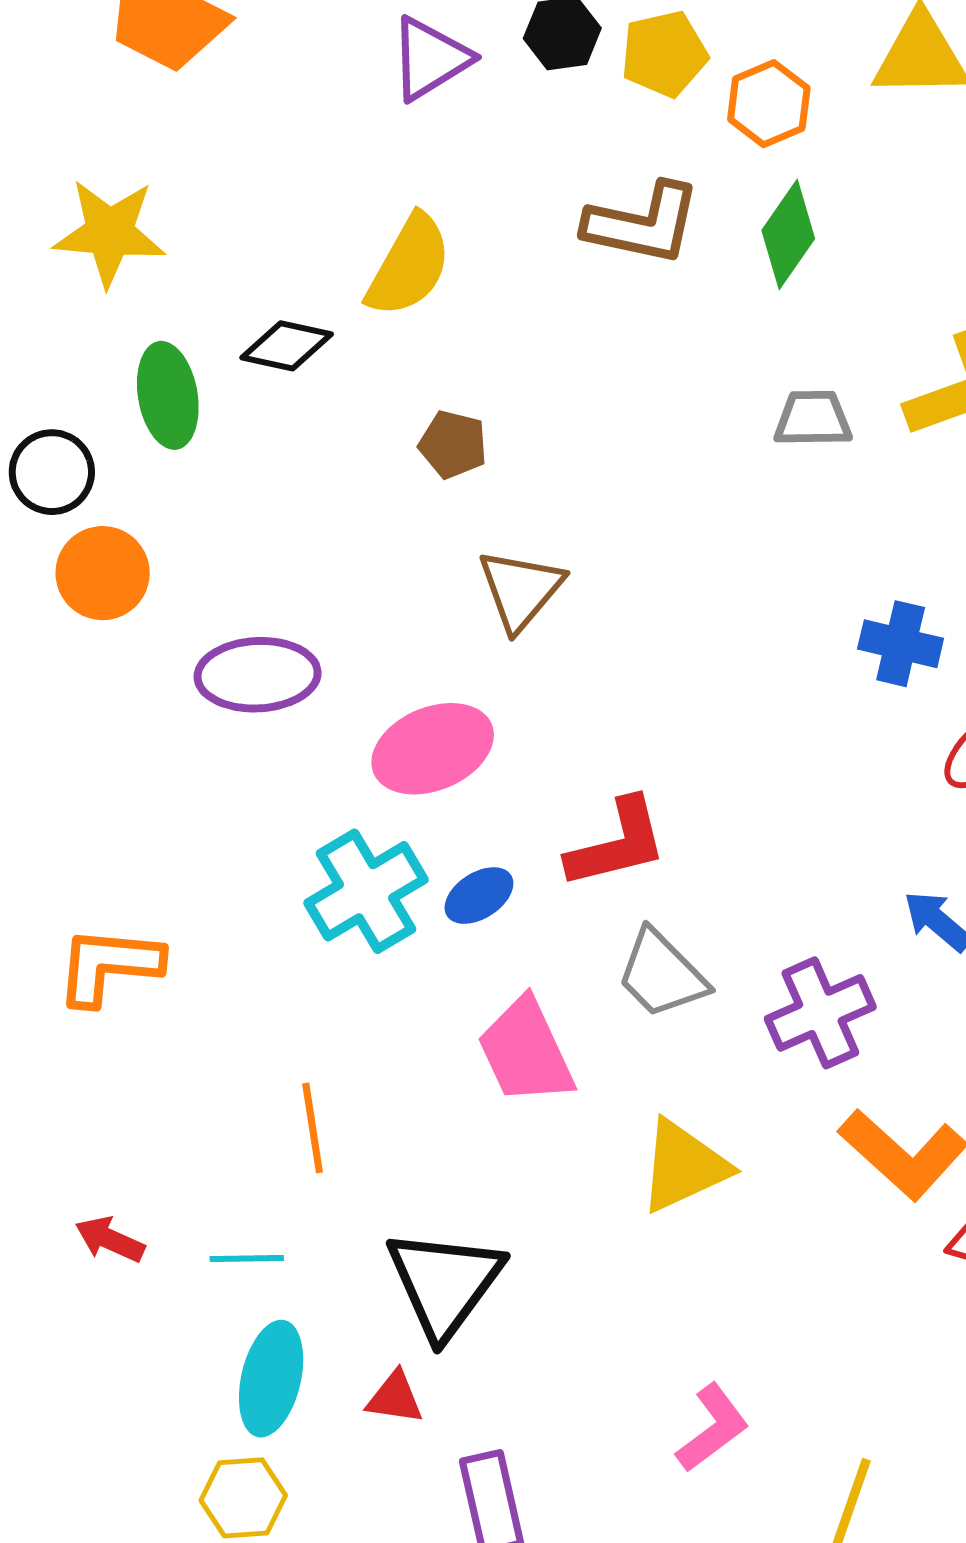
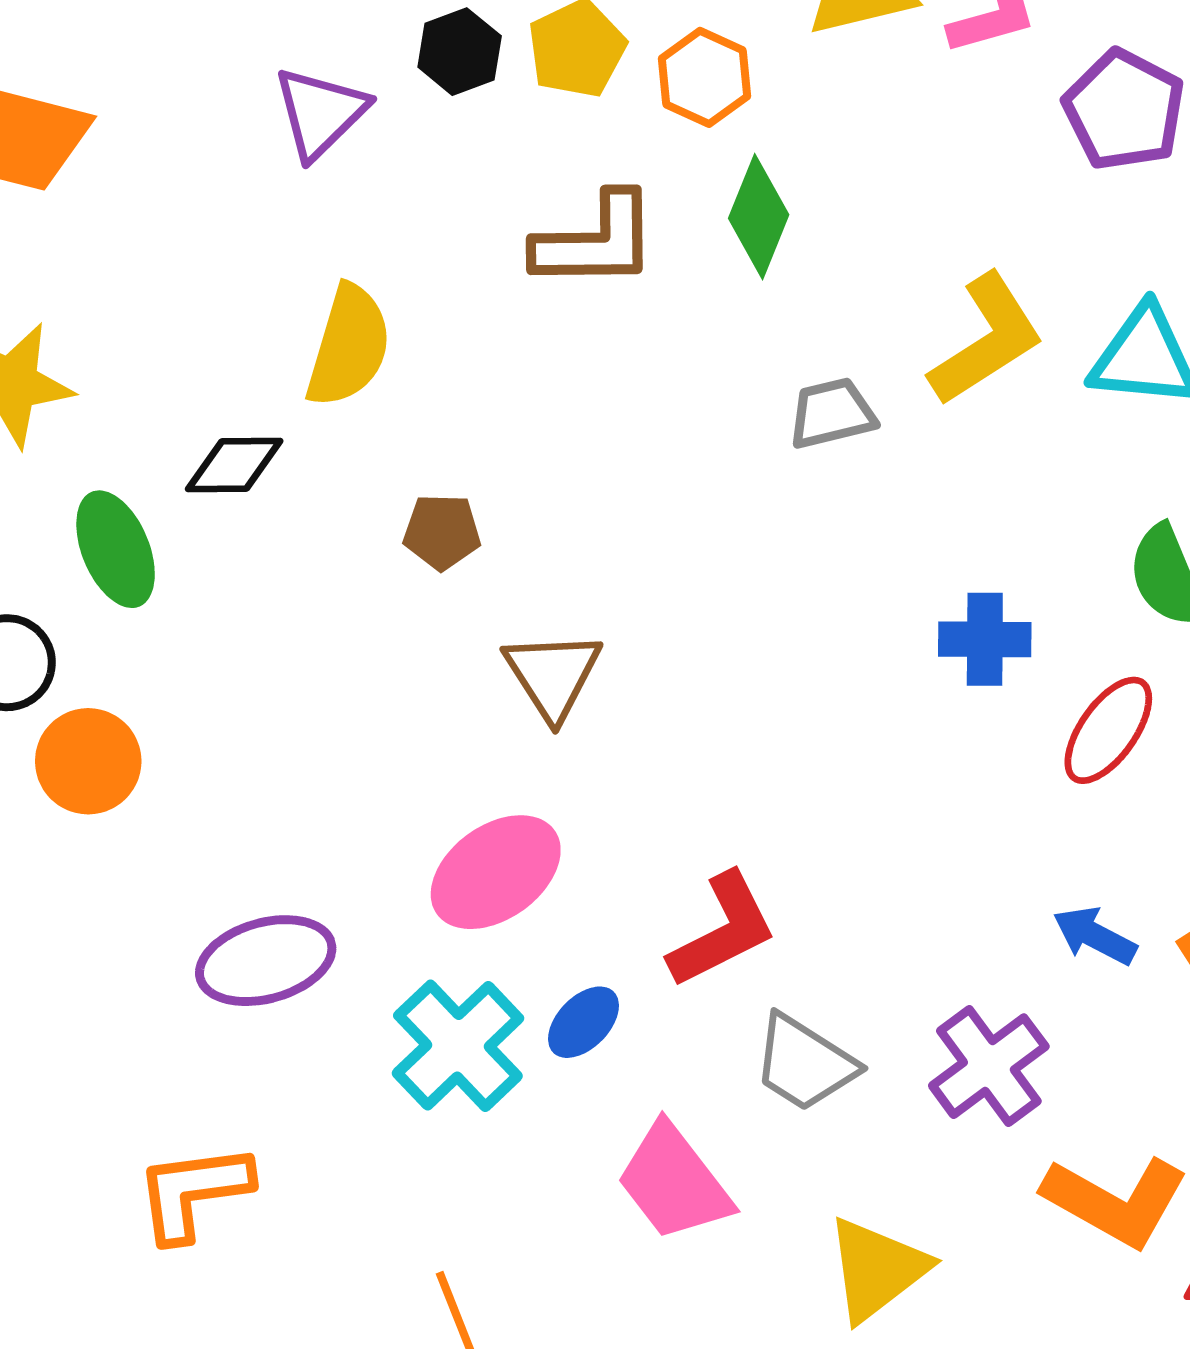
purple ellipse: (258, 675) -> (266, 961), moved

